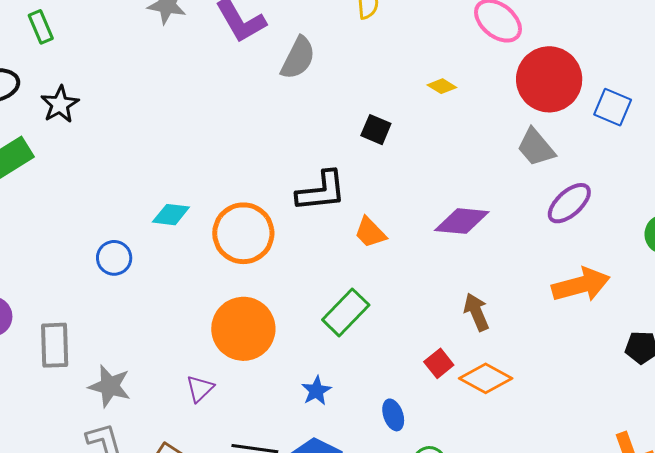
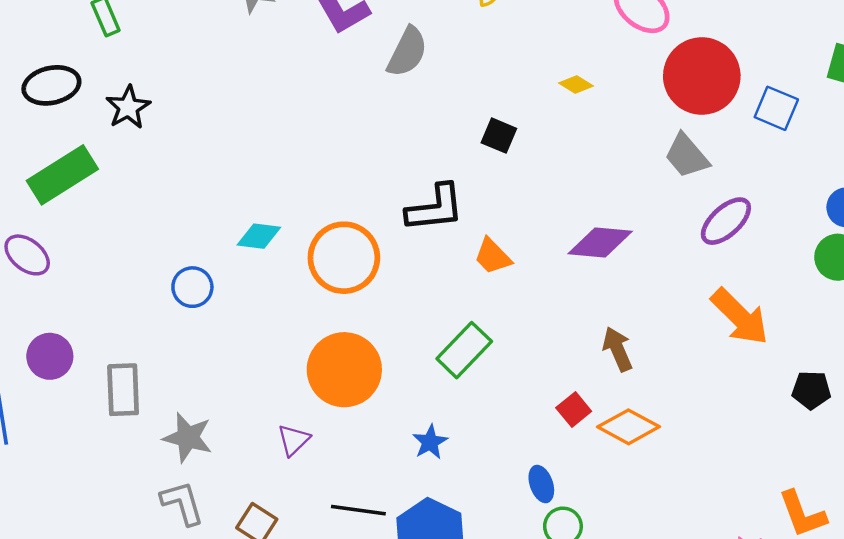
orange arrow: (581, 285) -> (740, 317), turned 60
blue ellipse: (393, 415) -> (541, 484), moved

